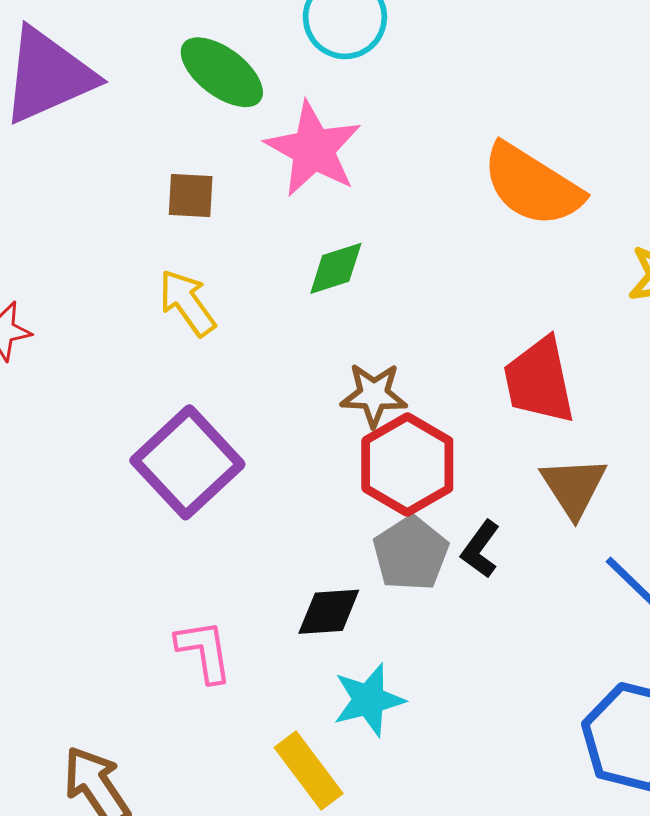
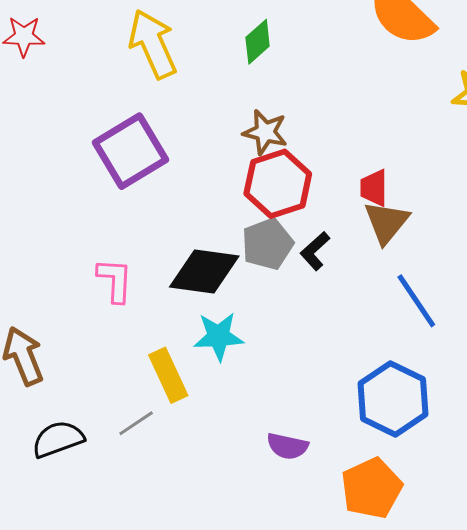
green diamond: (336, 268) -> (258, 42), turned -36
yellow arrow: (187, 303) -> (153, 44), size x1.4
red trapezoid: (539, 381) -> (374, 188), moved, size x0.6
black diamond: (329, 612) -> (204, 272), size x1.5

